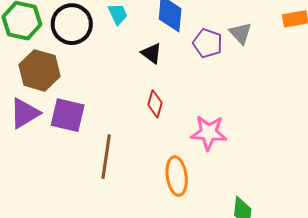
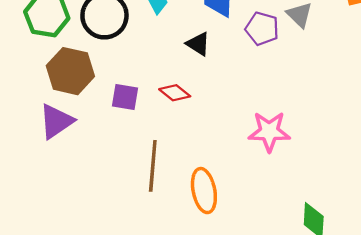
red diamond: (155, 104) -> (175, 93), moved, turned -64
purple square: (68, 115) -> (125, 97), moved, size x0.7
orange ellipse: (177, 176) -> (204, 191), moved

